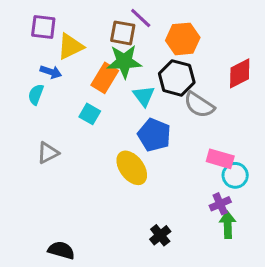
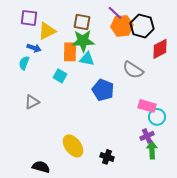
purple line: (141, 18) -> (115, 13), moved
orange rectangle: (105, 78) -> (70, 52), turned -30
black hexagon: (177, 78) -> (142, 26), moved
cyan triangle: (144, 96) -> (87, 59), moved, turned -42
yellow ellipse: (132, 168) -> (73, 146), moved
black cross: (160, 235) -> (107, 157), turned -32

